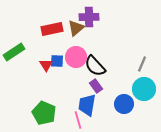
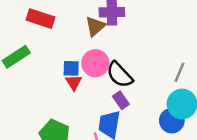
red rectangle: (52, 29) -> (41, 19), moved, turned 30
red triangle: (46, 65) -> (74, 82), moved
blue circle: (124, 104) -> (172, 121), moved

